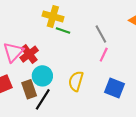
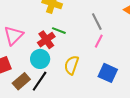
green line: (63, 30) -> (59, 31), moved
red cross: (29, 54) -> (46, 40), moved
brown rectangle: (29, 89) -> (21, 81), moved, turned 66

